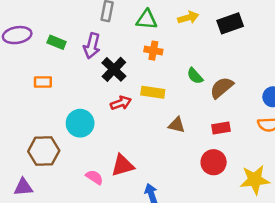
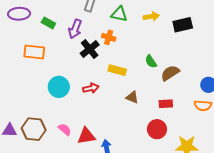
orange cross: (153, 51) -> (109, 37), moved
orange rectangle: (43, 82) -> (34, 52), size x1.5
red arrow: (121, 103) -> (91, 88), moved
brown hexagon: (44, 151) -> (34, 129), moved
red triangle: (123, 165) -> (86, 136), moved

